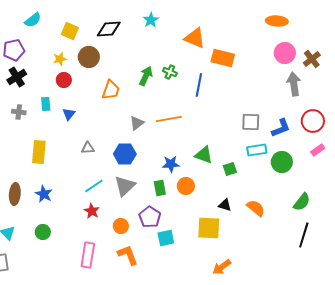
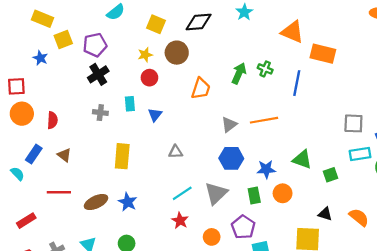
blue hexagon: (125, 154) -> (231, 158), moved
brown ellipse: (15, 194) -> (96, 202), turned 60

